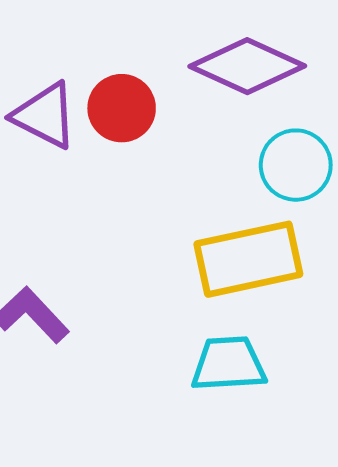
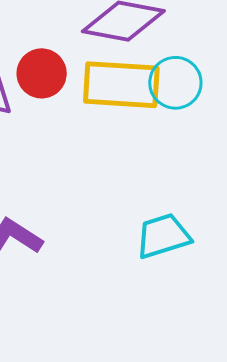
yellow rectangle: (248, 259) -> (121, 85), moved, turned 30

